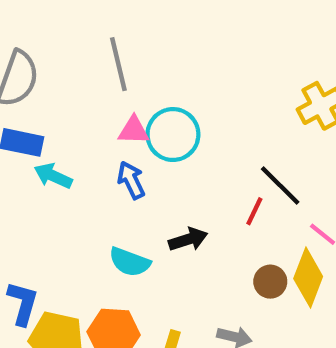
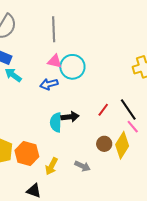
blue arrow: (131, 180) -> (49, 84), turned -90
black line: (280, 185) -> (128, 109), moved
cyan semicircle: (130, 262) -> (56, 122), moved, turned 60

